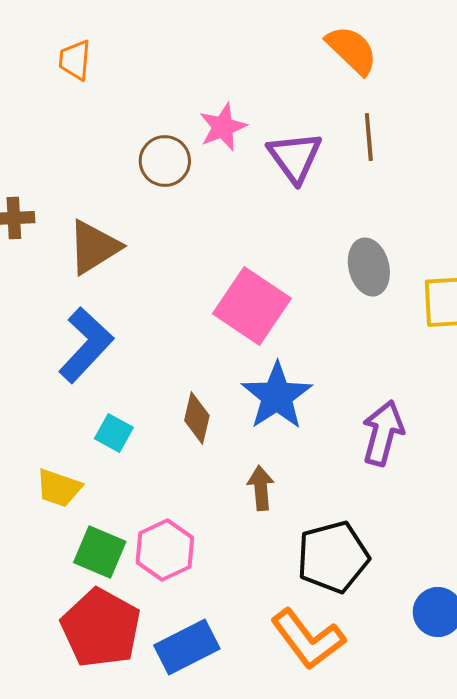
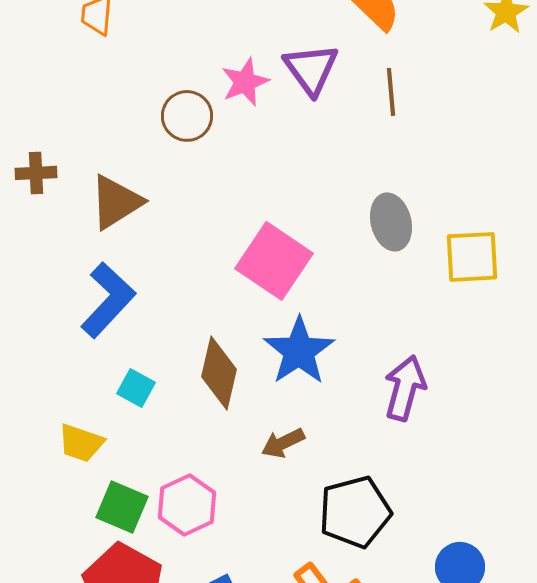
purple triangle: (295, 157) -> (311, 69), moved
brown diamond: (197, 418) -> (219, 373), size x1.4
brown arrow: (261, 488) -> (283, 443), turned -111

